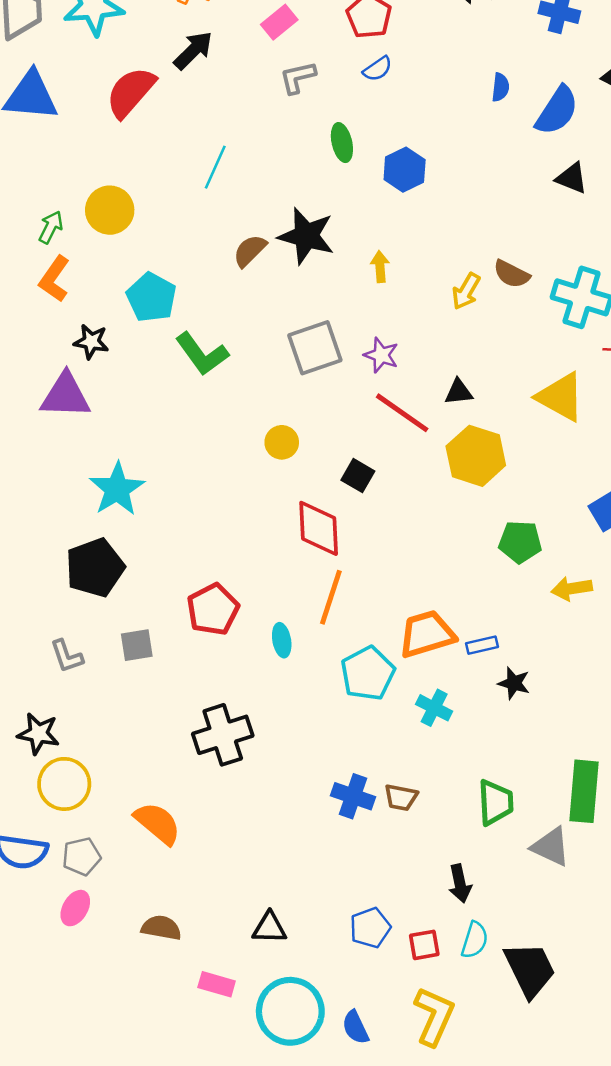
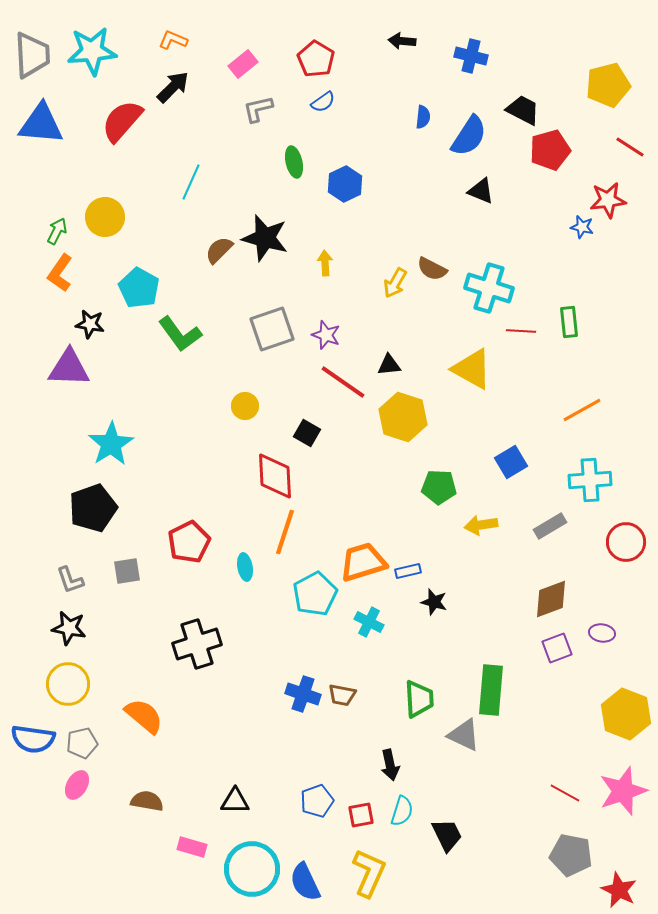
black star: (38, 734) -> (69, 628), moved
black trapezoid: (530, 970) -> (447, 835), size x0.7
blue semicircle: (355, 1027) -> (305, 882), size x1.4

